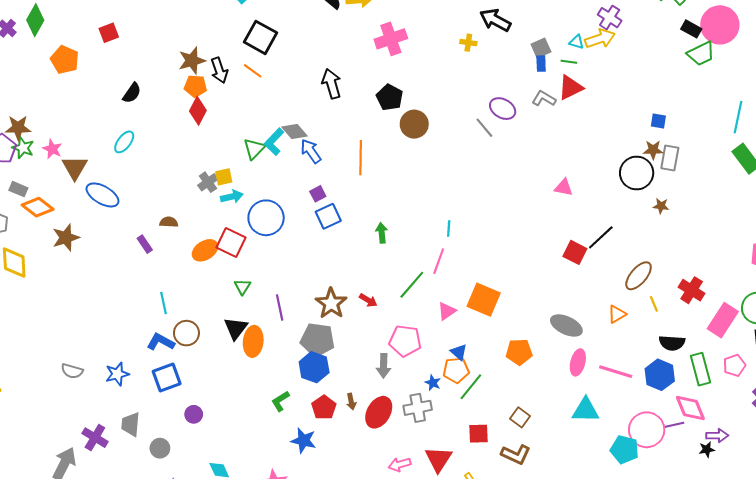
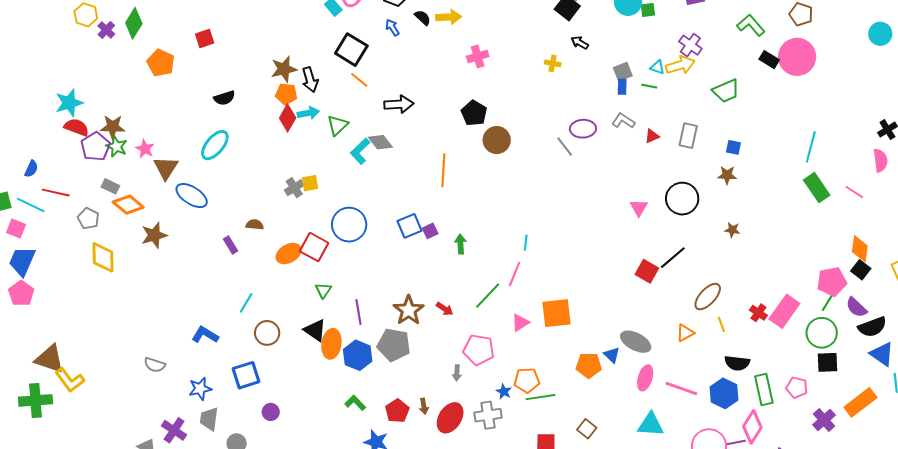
black arrow: (495, 20) -> (580, 43), size x0.6
pink cross: (391, 39) -> (478, 56), size x0.7
green trapezoid: (701, 54) -> (726, 91), moved
orange line: (253, 71) -> (359, 80), moved
black arrow: (331, 84) -> (399, 104), moved, turned 100
red triangle: (570, 88) -> (652, 136), moved, size x0.6
black semicircle: (132, 93) -> (224, 98), turned 35
purple ellipse: (503, 109) -> (583, 129), turned -35
cyan ellipse: (124, 142) -> (215, 145), size x1.4
green triangle: (254, 149) -> (338, 125), moved
blue arrow: (311, 151) -> (392, 28), moved, size x0.7
gray rectangle: (670, 158) -> (688, 136), moved
black circle: (637, 173) -> (682, 199), moved
pink triangle: (564, 187) -> (639, 208), turned 48
purple square: (318, 194) -> (430, 231), moved
cyan arrow: (232, 197) -> (308, 113), moved
red cross: (692, 290) -> (758, 313), size x0.7
orange square: (484, 300) -> (557, 313), turned -32
cyan line: (163, 303) -> (246, 303), turned 40
pink rectangle: (723, 320) -> (784, 311), moved
black triangle: (236, 328) -> (315, 330), turned -35
blue L-shape: (161, 342) -> (205, 335), moved
blue triangle: (459, 352) -> (612, 355), moved
pink pentagon: (734, 365) -> (797, 387), turned 30
gray arrow: (384, 366) -> (457, 373), size x0.7
blue hexagon: (314, 367) -> (358, 355), moved
blue star: (117, 374) -> (200, 389), moved
green line: (471, 387) -> (541, 397), turned 40
green L-shape: (280, 401) -> (355, 403), turned 75
pink diamond: (690, 408) -> (752, 427), turned 52

